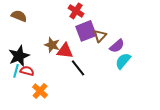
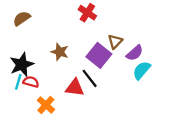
brown semicircle: (19, 16) -> (22, 18), turned -56
purple square: (86, 31) -> (99, 55), moved, turned -30
red triangle: (65, 51) -> (75, 88), moved

